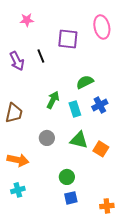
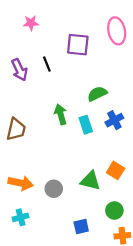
green arrow: (53, 100) -> (61, 114), turned -42
gray circle: (47, 138) -> (54, 189), moved
green triangle: (79, 140) -> (90, 181), moved
green circle: (67, 177) -> (114, 210), moved

